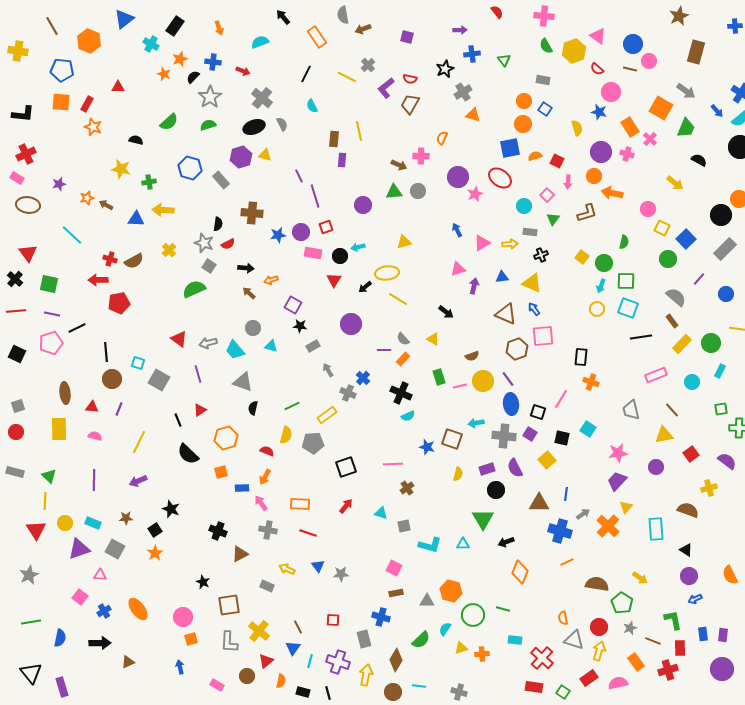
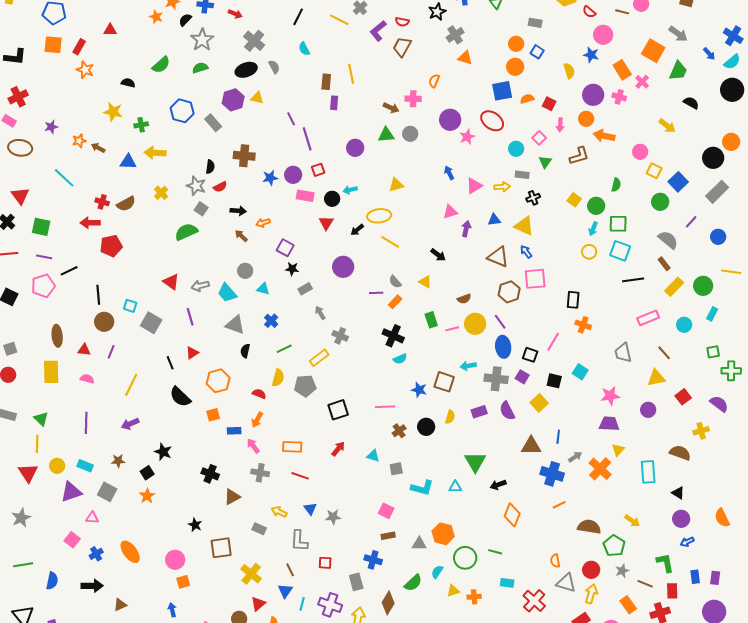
blue cross: (363, 378) -> (271, 321), moved
purple trapezoid: (617, 481) -> (609, 424), turned 50
black circle: (496, 490) -> (426, 427), moved
gray L-shape: (229, 642) -> (299, 541), moved

